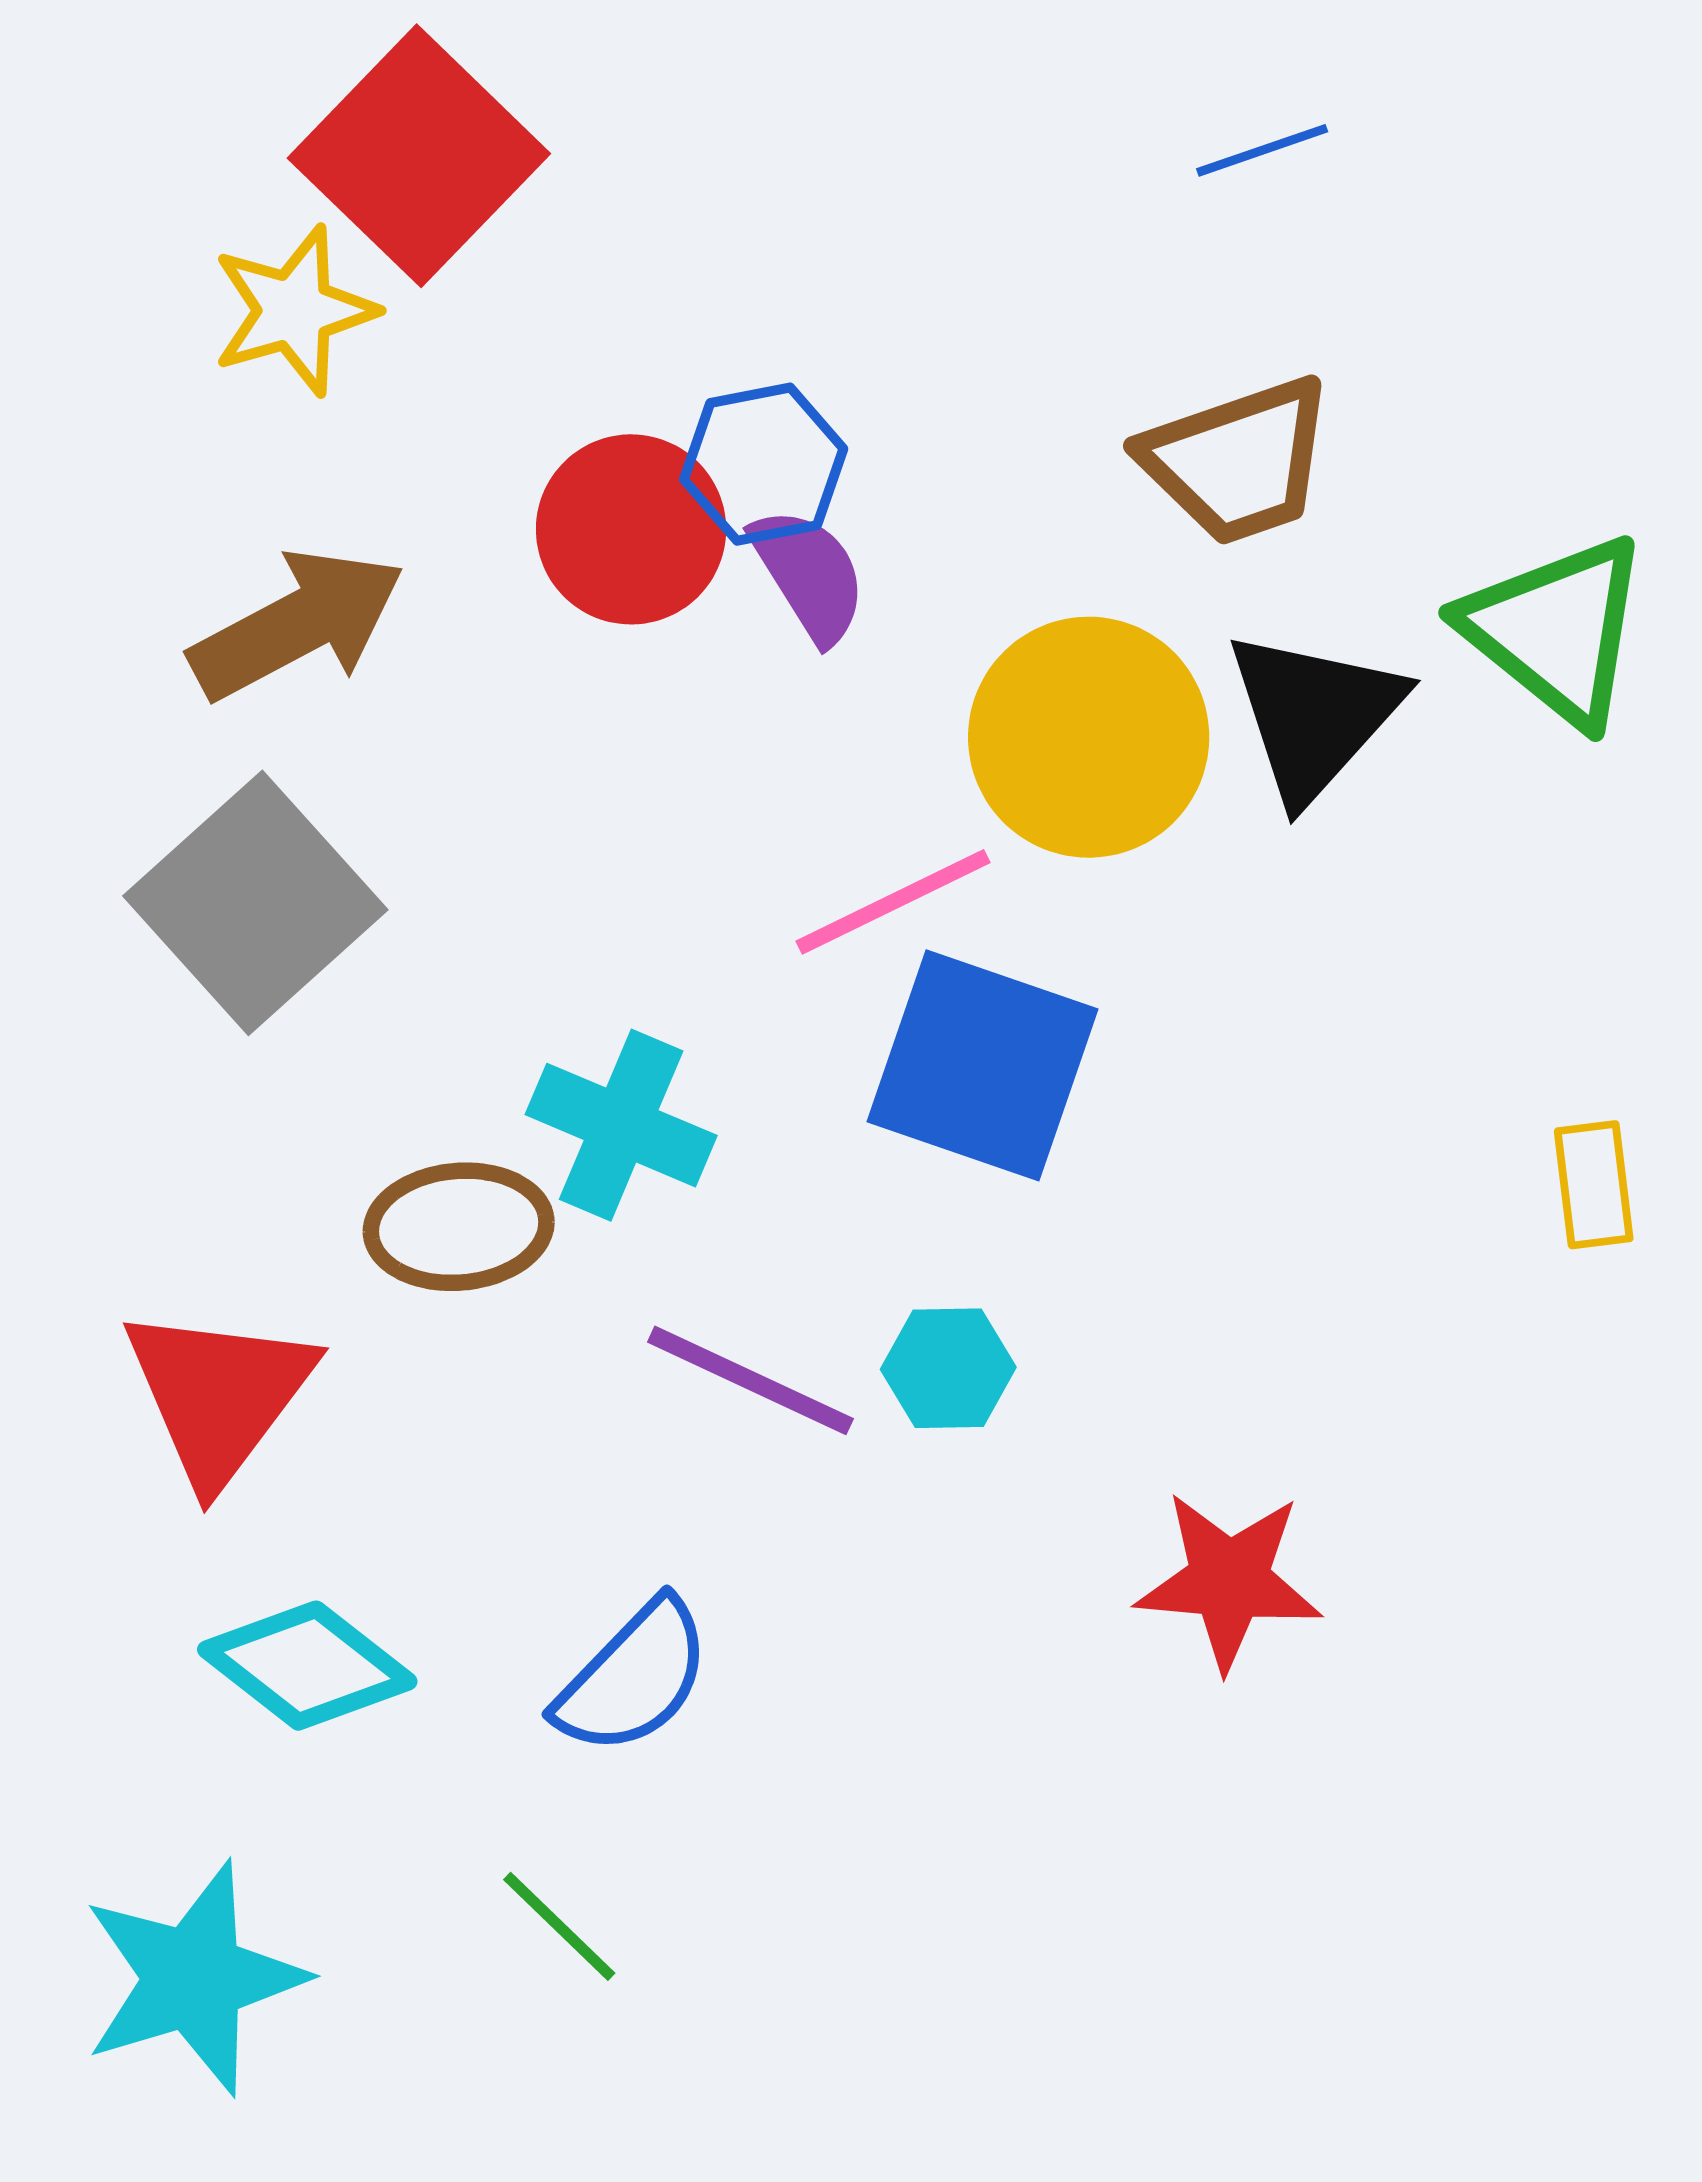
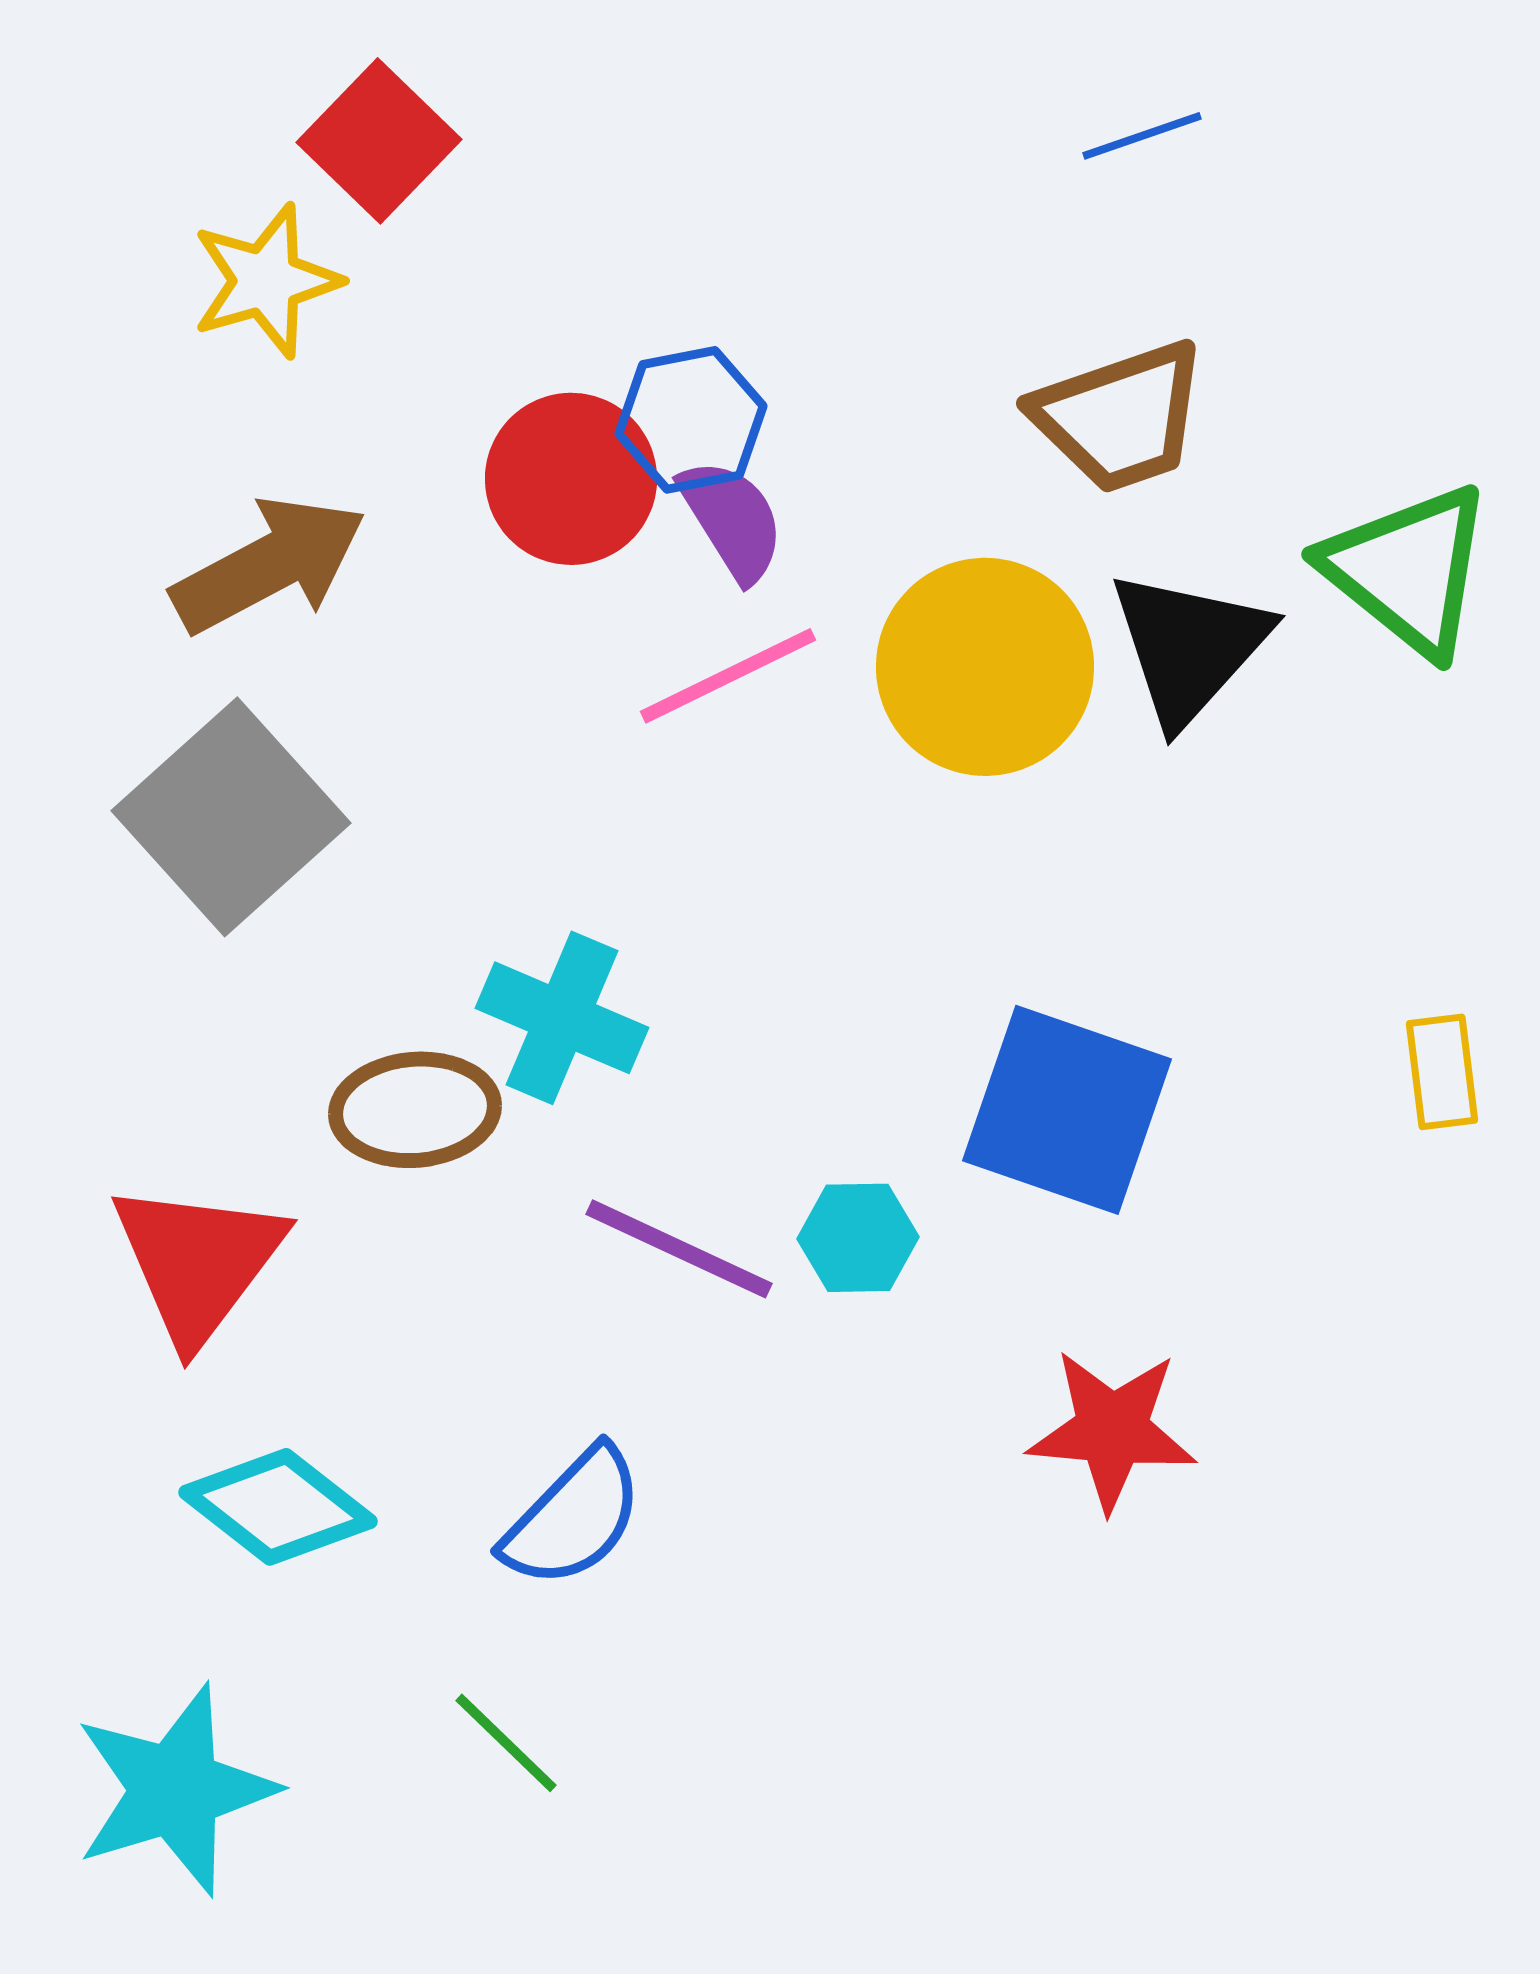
red square: (419, 156) -> (379, 141), size x0.7
pink line: (893, 902) -> (728, 676), moved
blue square: (983, 1065) -> (1067, 1110), moved

